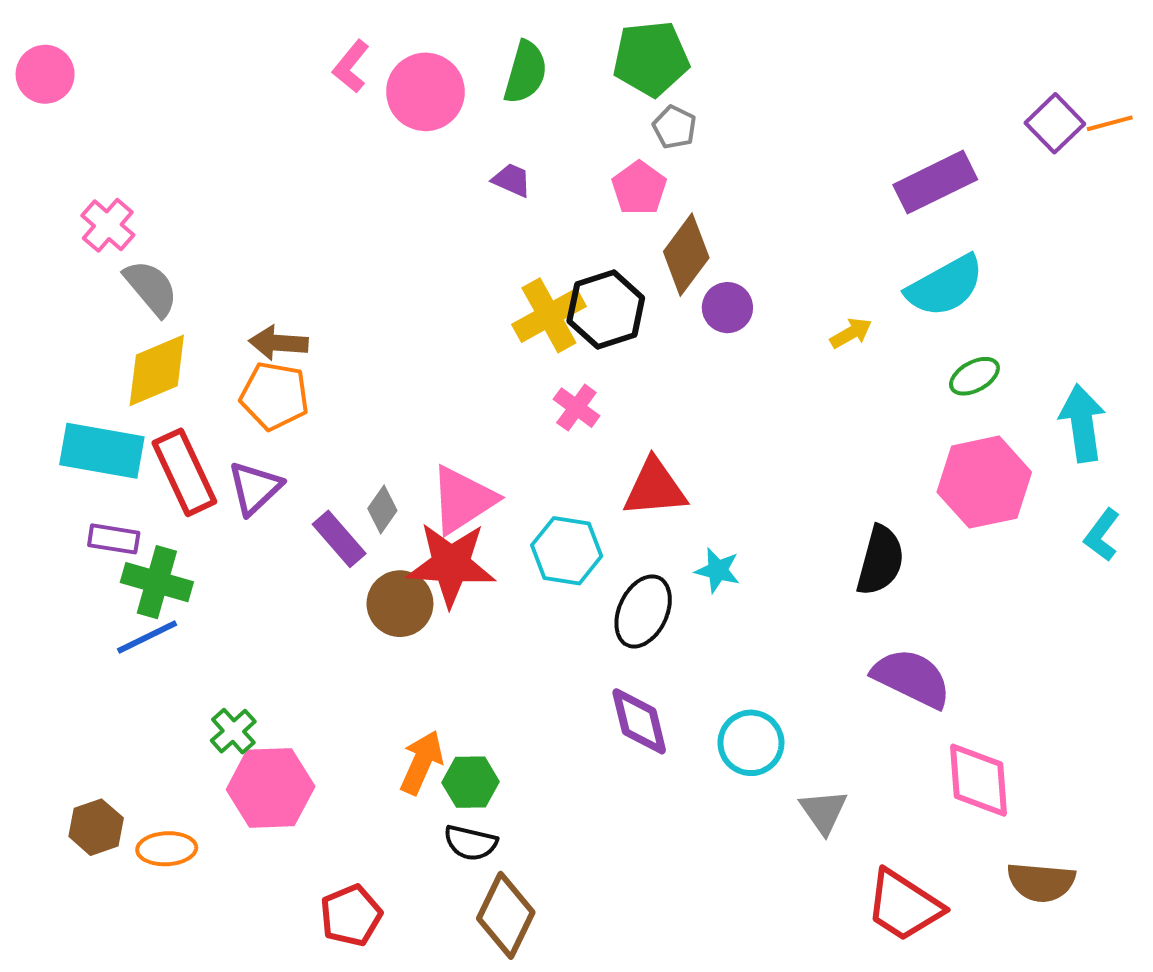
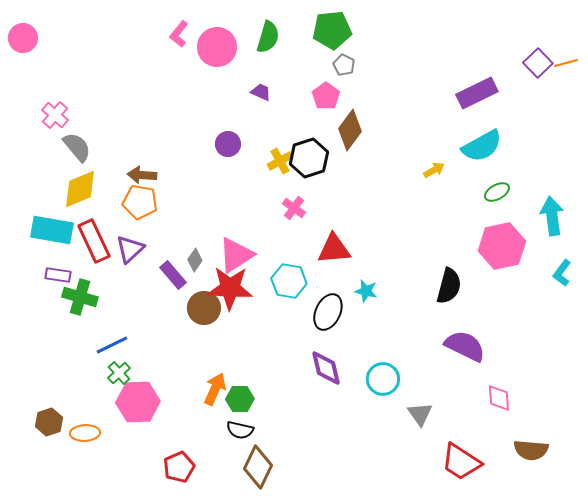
purple circle: (727, 308) -> (228, 144), moved
yellow cross: (549, 315) -> (280, 161), size x0.7
blue line: (147, 637) -> (112, 345), moved
pink diamond: (978, 780) -> (499, 398), size x0.7

